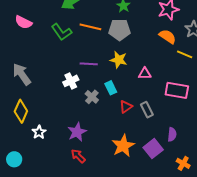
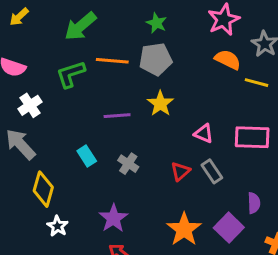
green L-shape: (62, 32) -> (71, 74), turned 115
yellow star: (119, 60) -> (160, 104), turned 30
pink triangle: (145, 74) -> (204, 134), moved, turned 32
white cross: (71, 81) -> (30, 105), moved
cyan rectangle: (111, 88) -> (87, 156), moved
yellow diamond: (21, 111) -> (43, 189), moved

